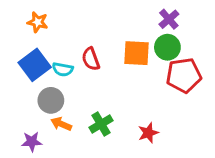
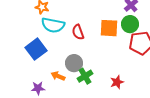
blue square: (35, 65) -> (36, 49), moved
cyan semicircle: (63, 69) -> (53, 25), moved, size x1.6
gray circle: (51, 100) -> (74, 63), moved

